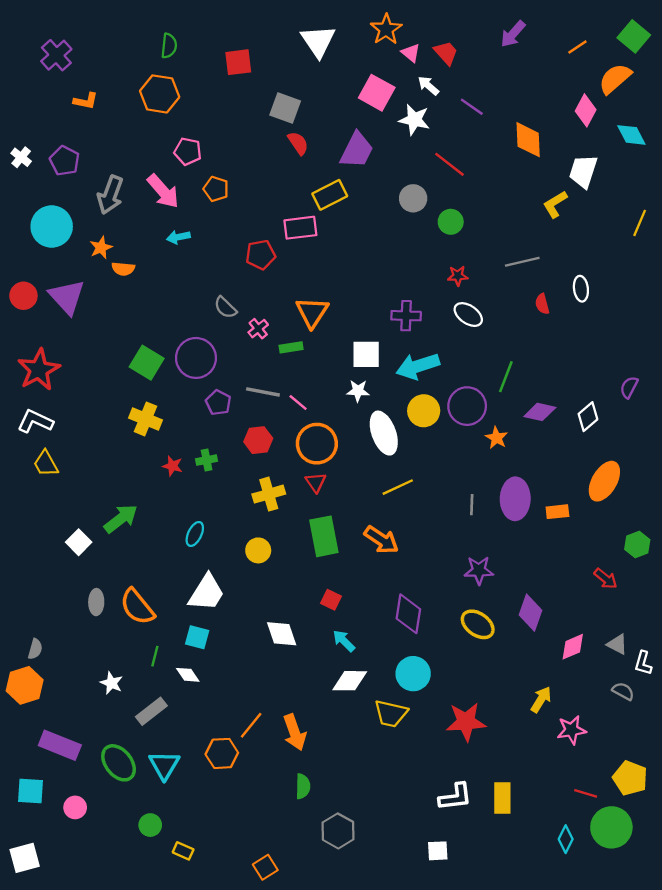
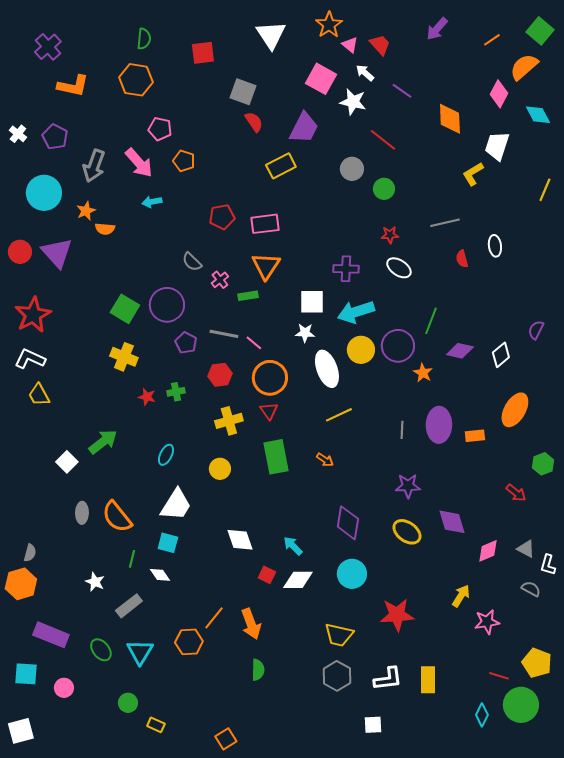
orange L-shape: (86, 101) -> (73, 86), size x1.5
pink rectangle: (300, 228) -> (265, 224), moved
orange arrow: (381, 540) -> (325, 460), size x0.6
red square: (331, 600) -> (267, 575), moved
purple diamond: (530, 613) -> (452, 522), turned -36
yellow trapezoid: (391, 714) -> (339, 635), moved
green ellipse: (119, 763) -> (101, 650), size x0.7
gray hexagon: (338, 831) -> (337, 676), moved

